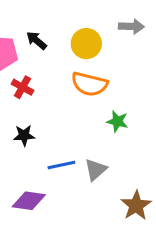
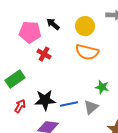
green star: (117, 121) -> (102, 87), moved
black star: (24, 135) -> (45, 100), moved, size x1.5

